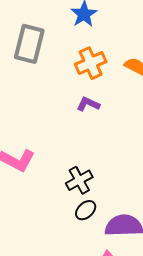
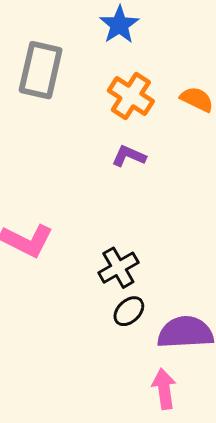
orange cross: (91, 63) -> (131, 96), turned -32

